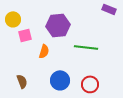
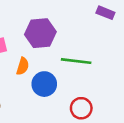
blue circle: (60, 80) -> (44, 84), moved

